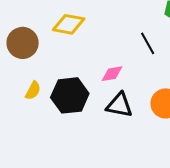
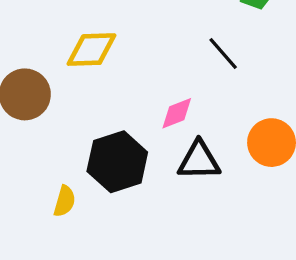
yellow semicircle: (33, 91) -> (64, 201), moved

